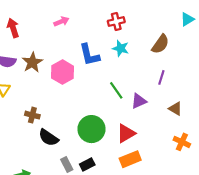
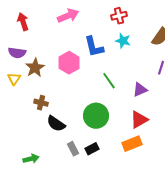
pink arrow: (61, 22) -> (68, 16), size x1.5
brown star: (32, 62) -> (35, 68), moved
green line: (116, 90) -> (109, 81), moved
red triangle: (126, 133) -> (139, 120), moved

